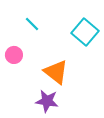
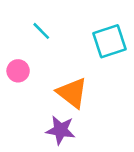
cyan square: (85, 32) -> (109, 41), turned 32

